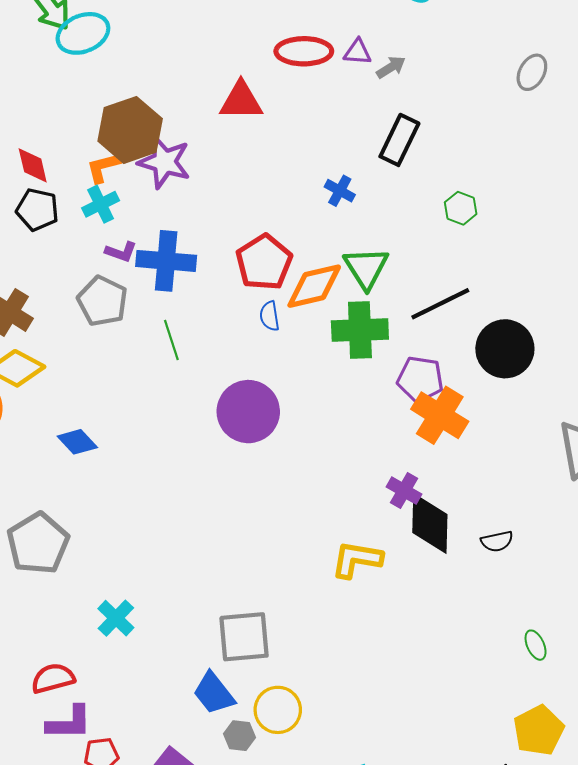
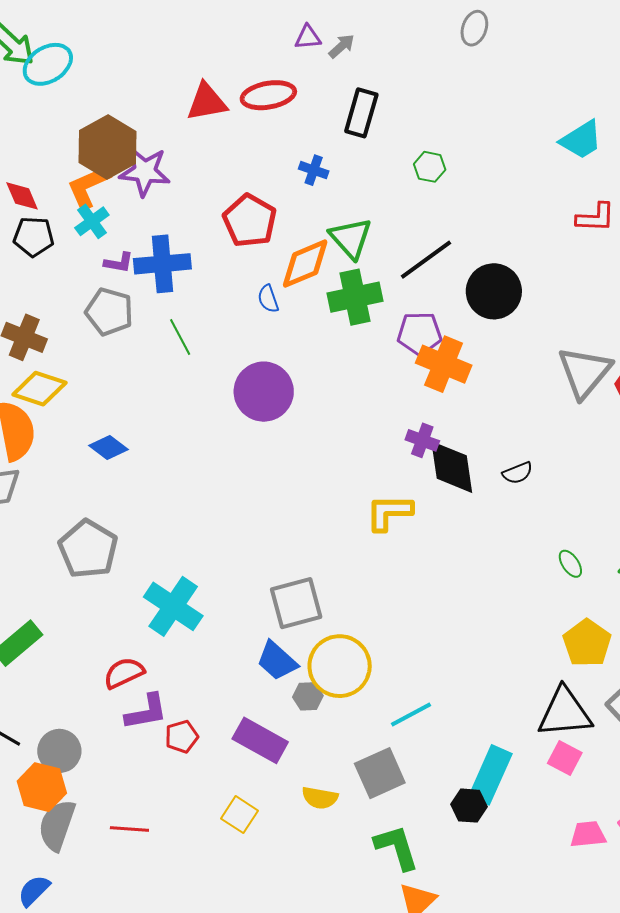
red ellipse: (304, 51) -> (268, 95), moved
orange L-shape: (103, 167) -> (88, 186), size x1.4
red pentagon: (264, 262) -> (250, 221), moved
cyan cross: (116, 618) -> (173, 606), size x1.6
yellow circle: (278, 710) -> (340, 666), size x1.4

